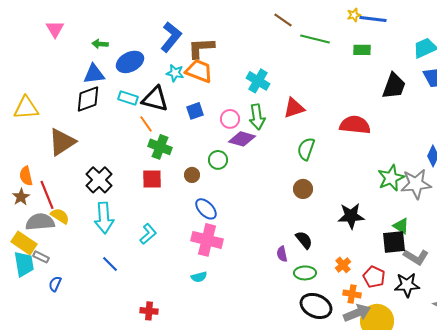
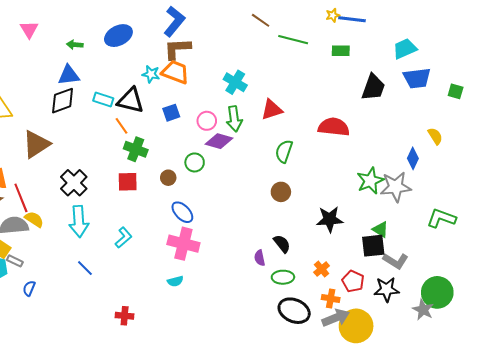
blue L-shape: (171, 37) -> (174, 21), moved
blue ellipse: (130, 62) -> (118, 36), moved

